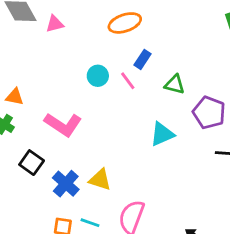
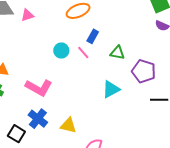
black square: (32, 163) -> (16, 134), moved
blue cross: (66, 184) -> (38, 119), moved

